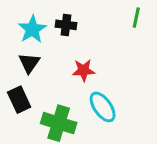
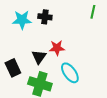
cyan star: (32, 29) -> (22, 20), turned 30
black triangle: (29, 63) -> (39, 57), moved

